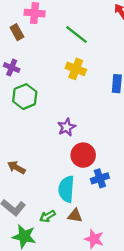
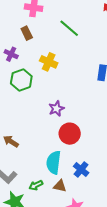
brown rectangle: (17, 32) -> (27, 33), moved
yellow cross: (76, 69) -> (49, 62), moved
blue cross: (100, 178) -> (81, 169), moved, turned -35

